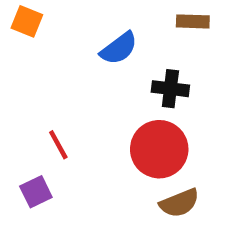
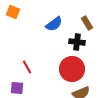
brown rectangle: (193, 21) -> (87, 23), moved, turned 56
purple square: (36, 192) -> (17, 88), turned 32

